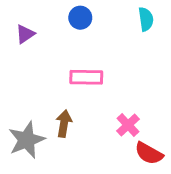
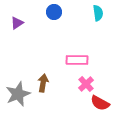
pink rectangle: (86, 77) -> (77, 60), moved

